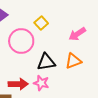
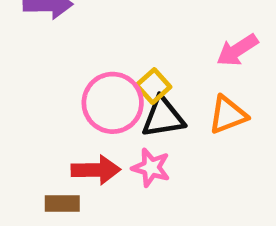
yellow square: (41, 23) -> (153, 86), moved
pink circle: (21, 41) -> (113, 103), moved

